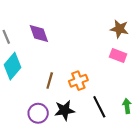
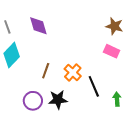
orange cross: (78, 81) -> (73, 72), turned -30
black line: (99, 107) -> (94, 86), moved

